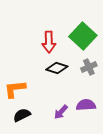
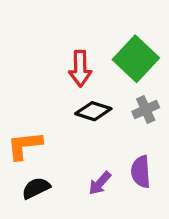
purple semicircle: (86, 105) -> (141, 172), turned -90

